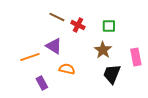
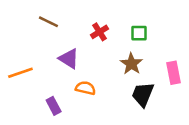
brown line: (57, 17) -> (48, 22), moved
red cross: (78, 25) -> (100, 32), turned 32
orange line: (30, 57) -> (20, 73), moved

